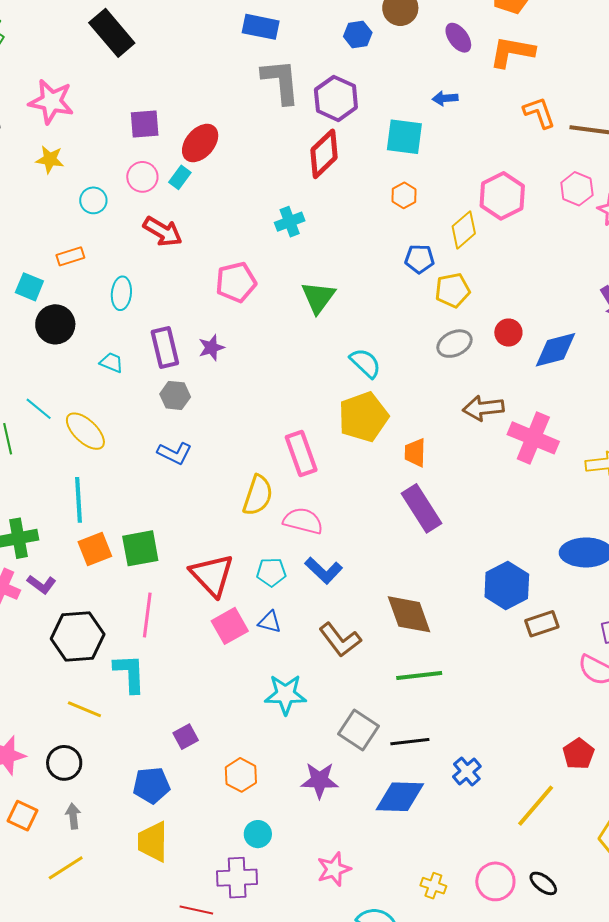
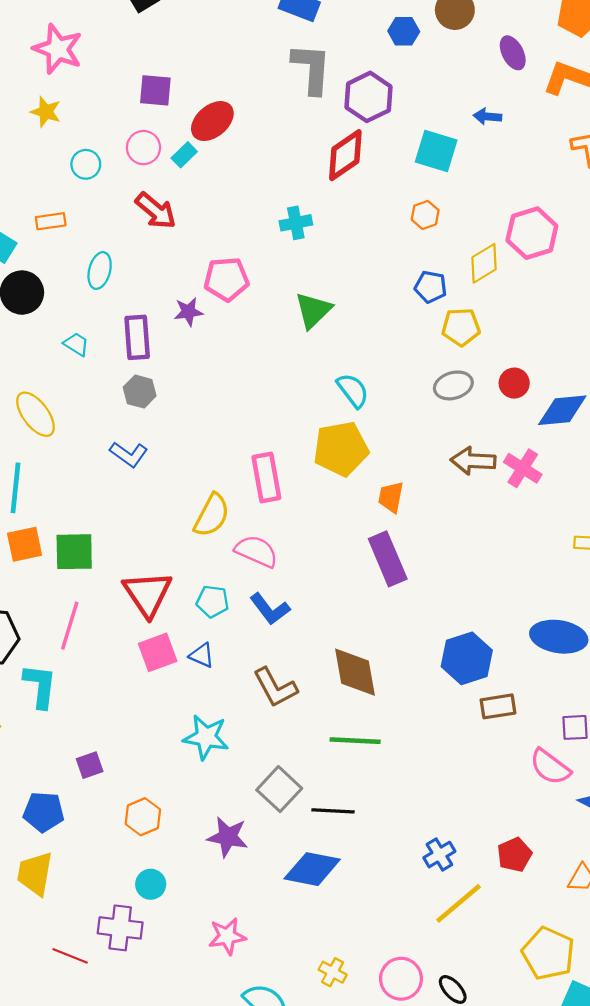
purple star: (211, 348) -> (188, 312), moved
pink cross: (533, 438) -> (523, 468), moved, size x0.7
blue cross: (467, 771) -> (439, 855), moved

